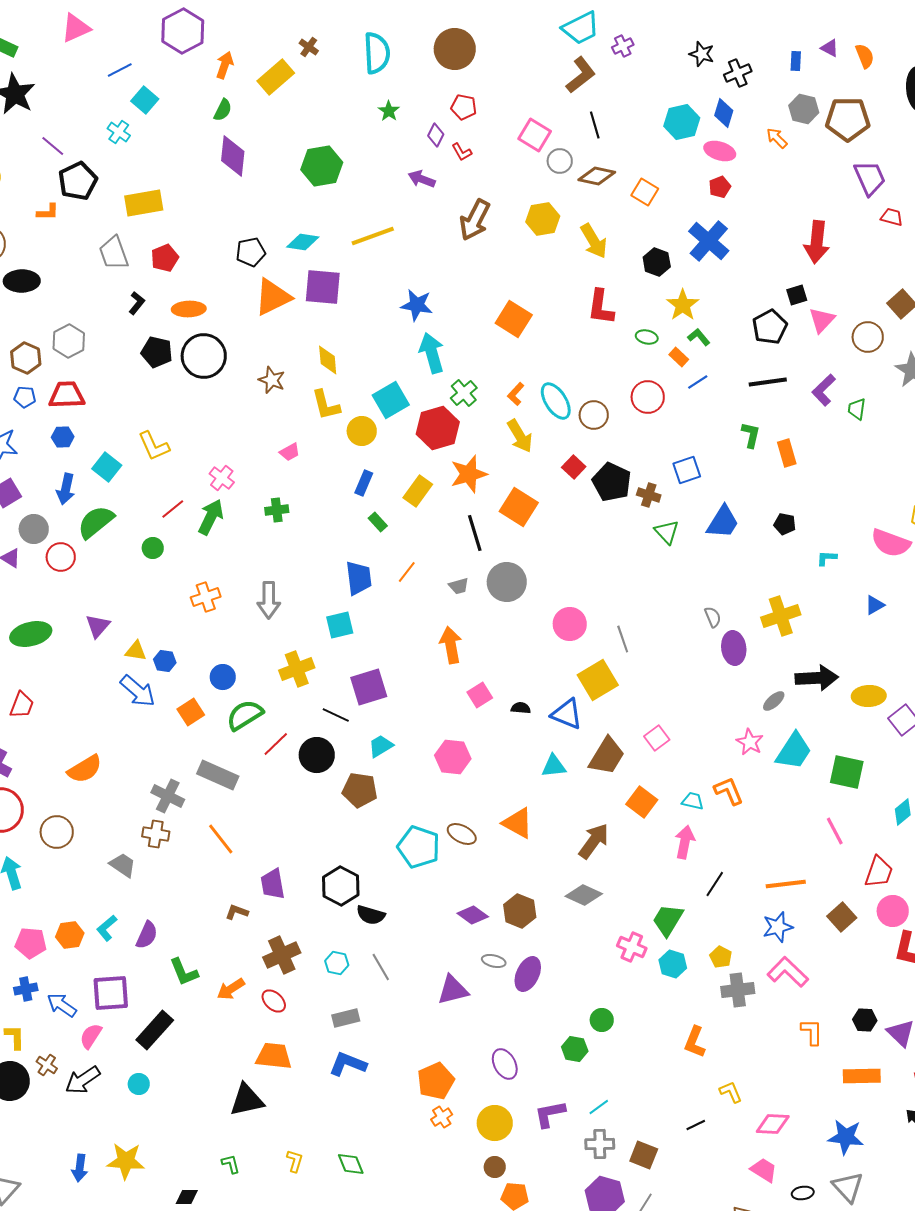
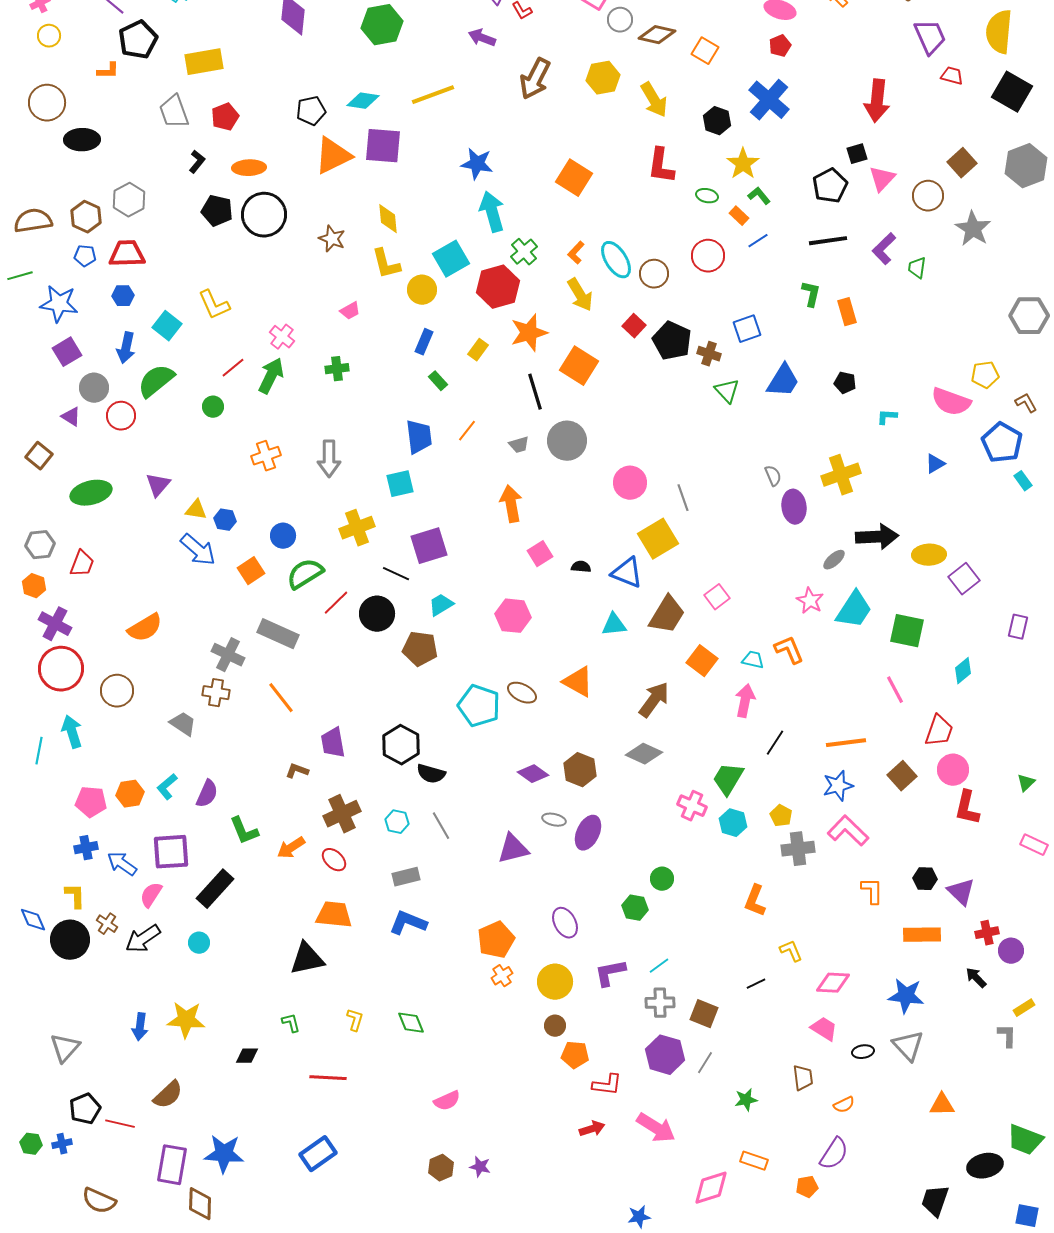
yellow rectangle: (418, 491) -> (478, 350), size x0.7

